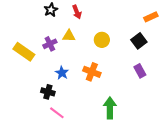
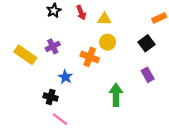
yellow triangle: (69, 36) -> (104, 19), moved
orange cross: (92, 72) -> (90, 57), moved
green arrow: (110, 108) -> (116, 95), moved

